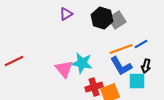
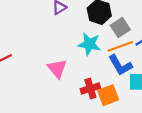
gray square: (117, 20) -> (120, 28), moved
cyan star: (82, 63) -> (89, 44), moved

